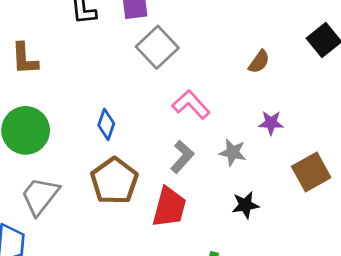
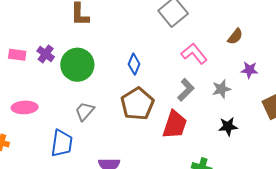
brown semicircle: (259, 62) -> (235, 36), moved
gray star: (233, 152) -> (221, 89), turned -30
gray trapezoid: (40, 196) -> (85, 111), size x0.7

